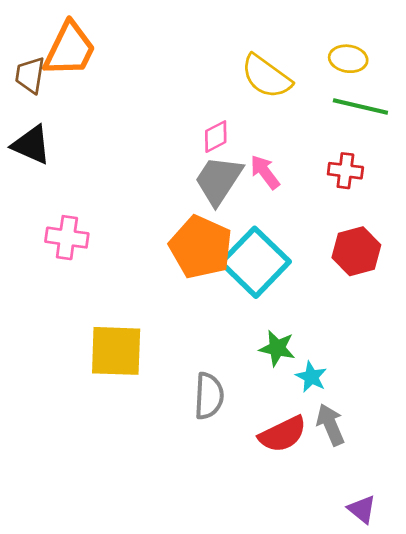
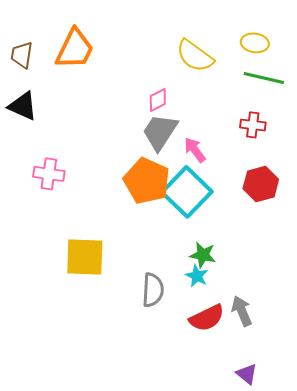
orange trapezoid: (70, 49) -> (75, 49), moved
pink arrow: (265, 172) -> (195, 150), moved
cyan star: (311, 377) -> (197, 276), moved
purple triangle: (362, 509) -> (247, 374), moved

